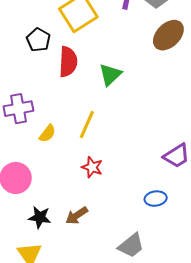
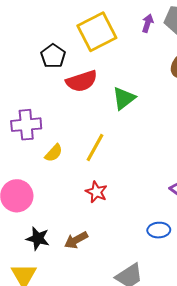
red semicircle: (68, 62) -> (82, 81), turned 64

